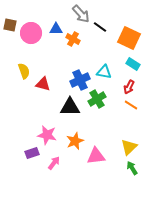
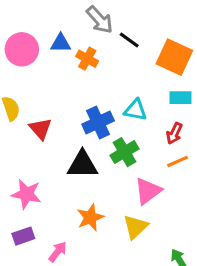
cyan rectangle: (133, 64) -> (181, 98), turned -32
red triangle: (43, 84) -> (40, 129), turned 35
orange line: (131, 105) -> (177, 161), turned -56
pink star: (47, 135) -> (26, 194), moved
yellow triangle: (129, 147) -> (135, 227), moved
pink triangle: (96, 156) -> (148, 191), moved, turned -30

